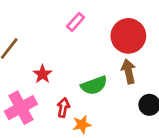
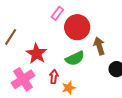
red circle: (128, 36) -> (77, 27), moved
red star: (42, 74) -> (37, 54), size x1.5

